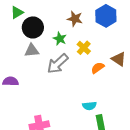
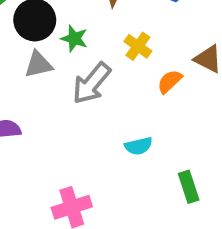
green star: (60, 39) -> (74, 39), moved
cyan semicircle: (89, 106) -> (139, 146), moved

